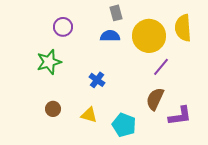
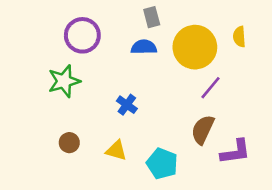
purple circle: (63, 27) -> (82, 35), size x1.4
yellow semicircle: (183, 28) -> (239, 37), size x0.6

